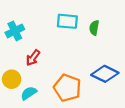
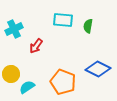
red arrow: (33, 58) -> (36, 46), moved

